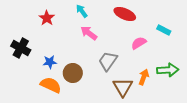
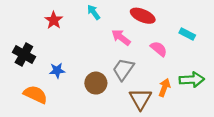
pink arrow: (89, 33) -> (121, 37), moved
pink semicircle: (139, 43) -> (159, 49), turned 70
brown circle: (73, 73) -> (96, 83), moved
orange semicircle: (51, 85) -> (35, 94), moved

